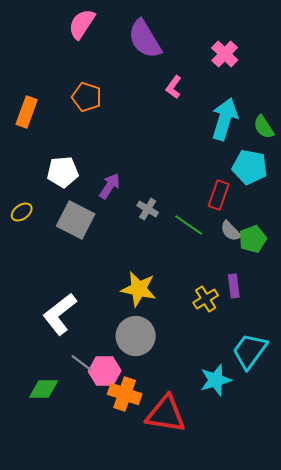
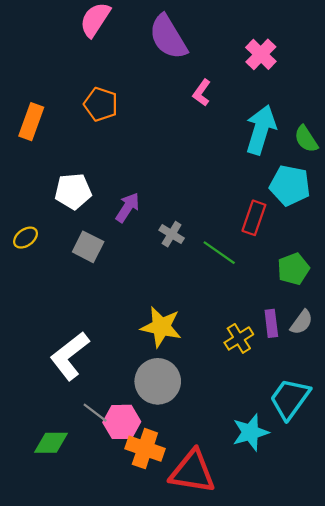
gray square: (76, 220) -> (88, 247), size x0.7
gray semicircle: (231, 231) -> (301, 322), moved, turned -100

